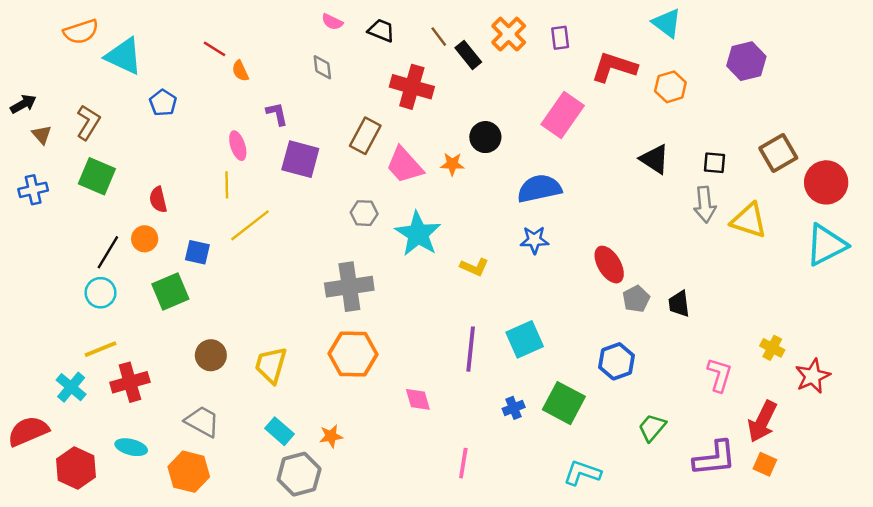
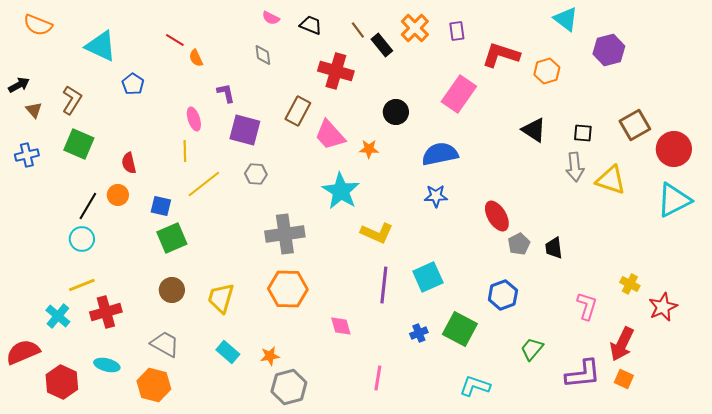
cyan triangle: (667, 23) -> (566, 19), moved
orange semicircle: (81, 32) -> (38, 25), moved, turned 40
orange star: (452, 164) -> (369, 149), moved
gray hexagon: (364, 213) -> (256, 174), moved
yellow L-shape: (474, 267) -> (377, 233), moved, size x1.4
green square: (170, 291) -> (172, 238), moved
gray hexagon: (299, 474) -> (289, 387), moved

